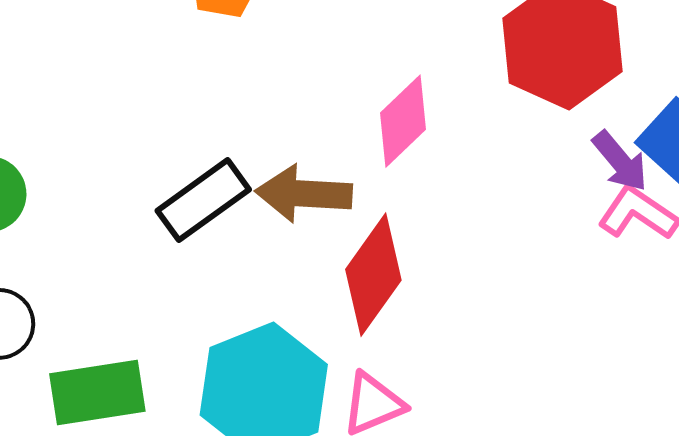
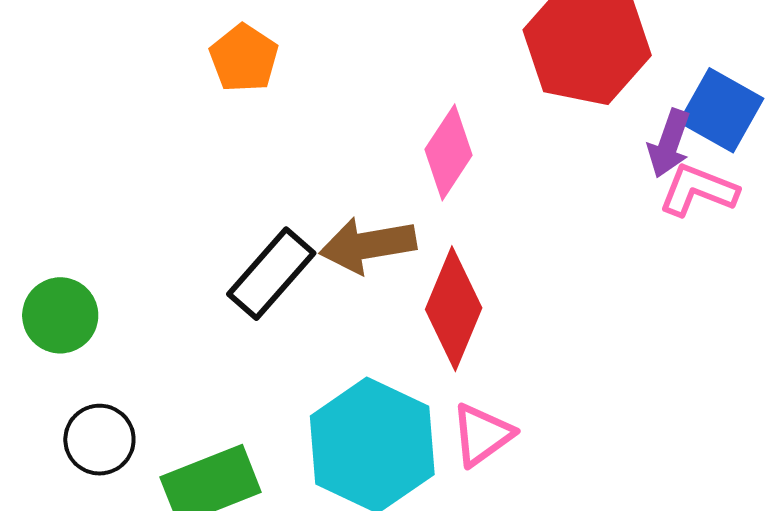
purple arrow: (620, 161) -> (669, 143), turned 72

